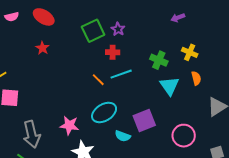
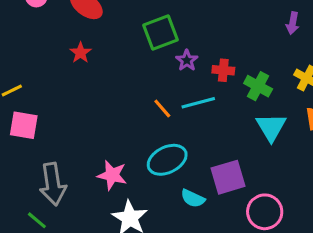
purple arrow: (178, 18) -> (293, 23), turned -64
purple star: (118, 29) -> (187, 60), moved
red cross: (113, 52) -> (223, 70), moved
pink circle: (184, 136) -> (265, 212), moved

